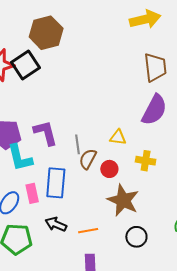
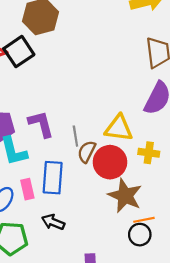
yellow triangle: (118, 137) -> (119, 128), size x1.6
red circle: (109, 169) -> (110, 162), size x1.8
orange line: (88, 231) -> (144, 220), moved

